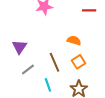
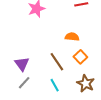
purple triangle: (19, 47) -> (22, 64), moved
gray line: (28, 70) -> (24, 83), moved

